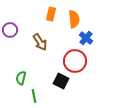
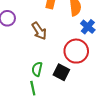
green semicircle: (21, 78) -> (37, 69), moved

